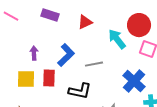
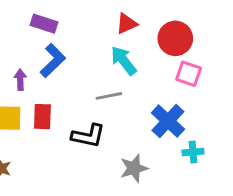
red triangle: (85, 22) -> (127, 24), moved
cyan arrow: (117, 39) -> (124, 61), moved
blue L-shape: (66, 55) -> (53, 61), moved

